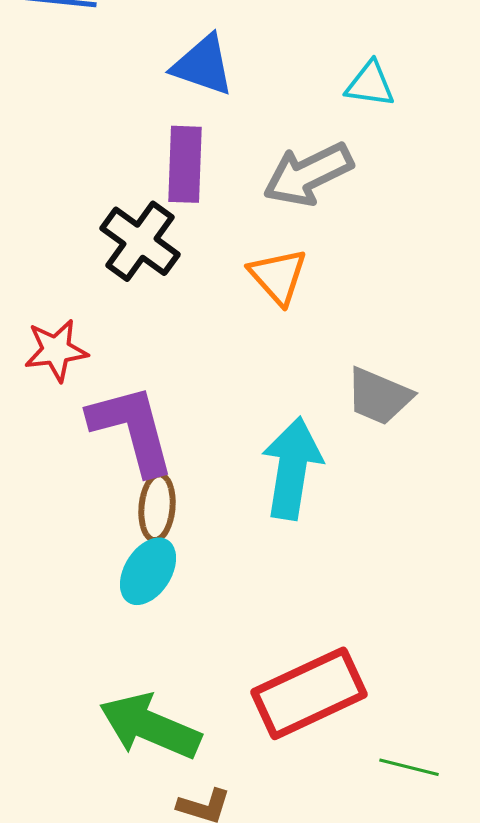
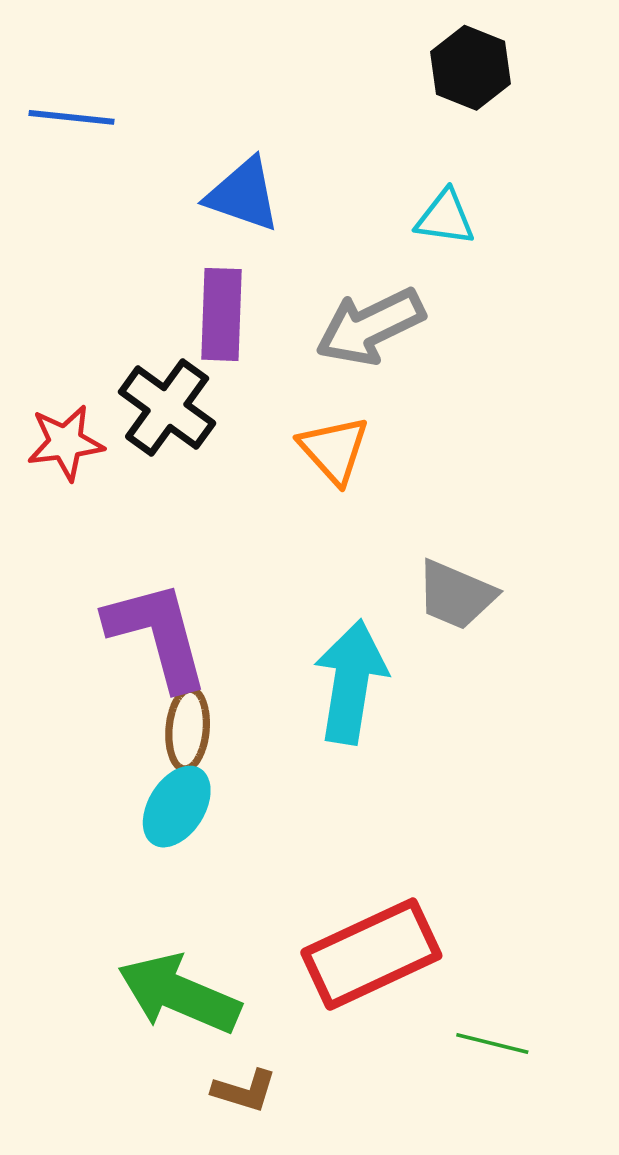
red star: (56, 350) -> (65, 443), moved

